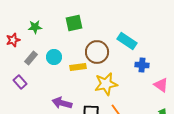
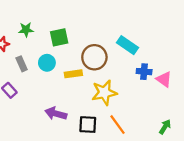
green square: (74, 23) -> (59, 37), moved
gray rectangle: (31, 58) -> (22, 64), turned -64
pink triangle: (161, 85) -> (164, 79), moved

